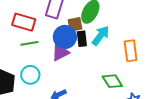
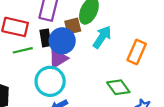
black rectangle: (82, 39) -> (46, 38), moved
orange rectangle: (131, 51) -> (137, 52), turned 35
cyan circle: (30, 75) -> (50, 81), moved, size x1.4

